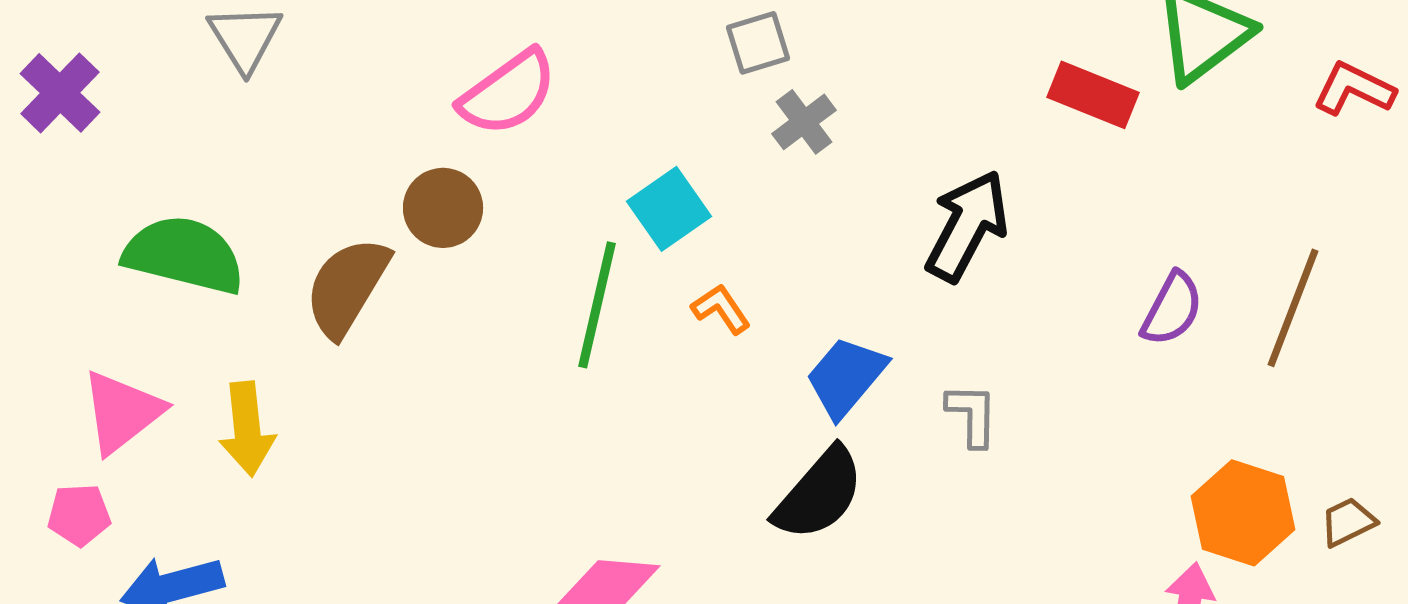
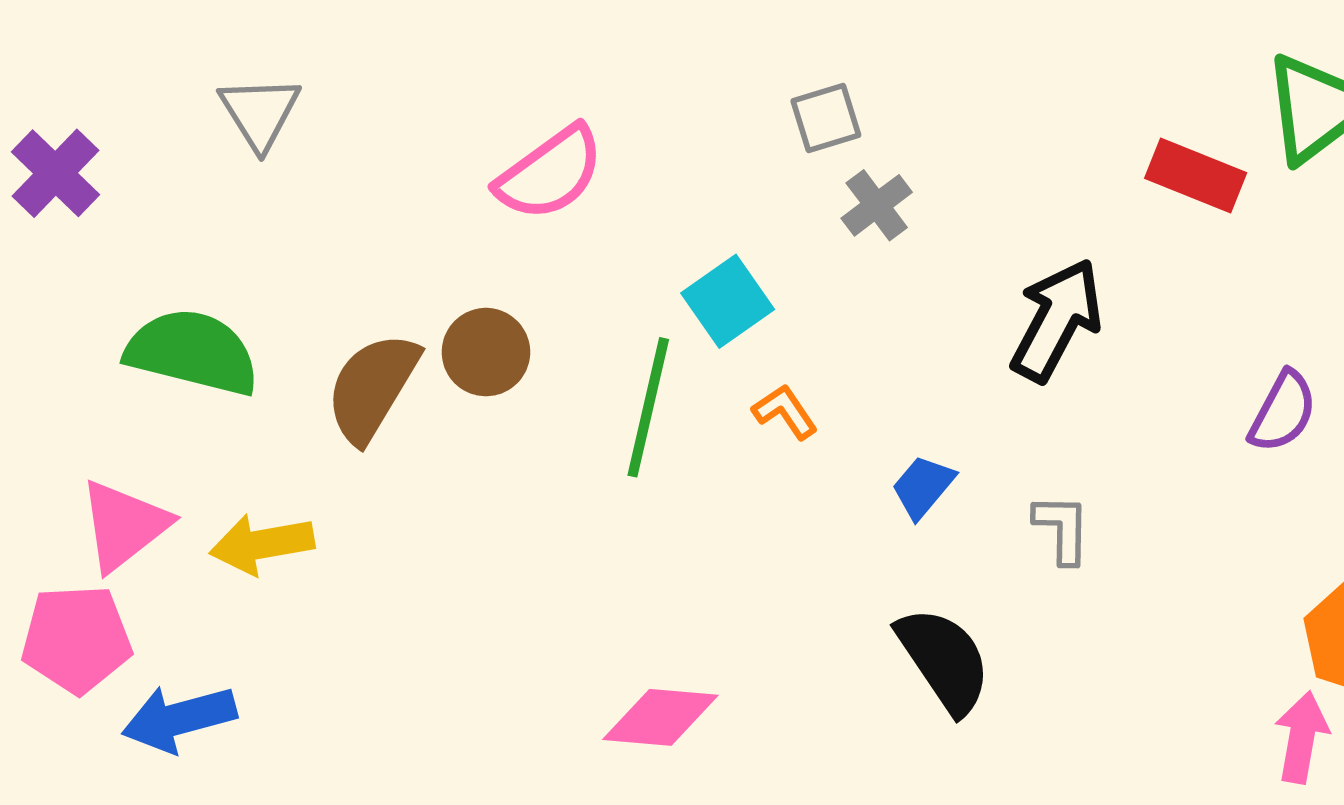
brown circle: (443, 208) -> (486, 352), moved
blue trapezoid: (846, 377) -> (923, 487), size x0.7
yellow arrow: (247, 429) -> (262, 544), turned 86
black semicircle: (819, 494) -> (944, 660), moved, turned -75
pink pentagon: (79, 515) -> (76, 639), size x1.6

